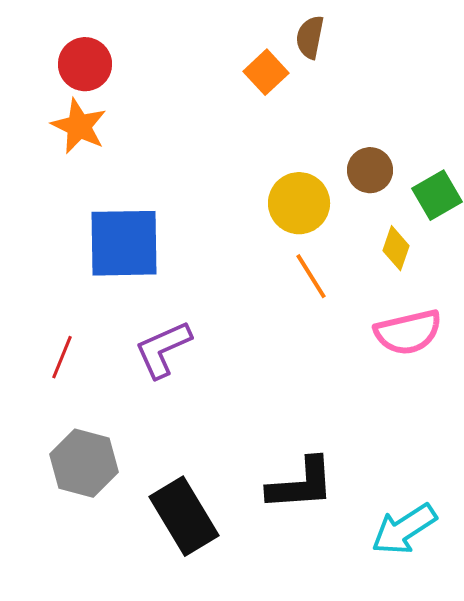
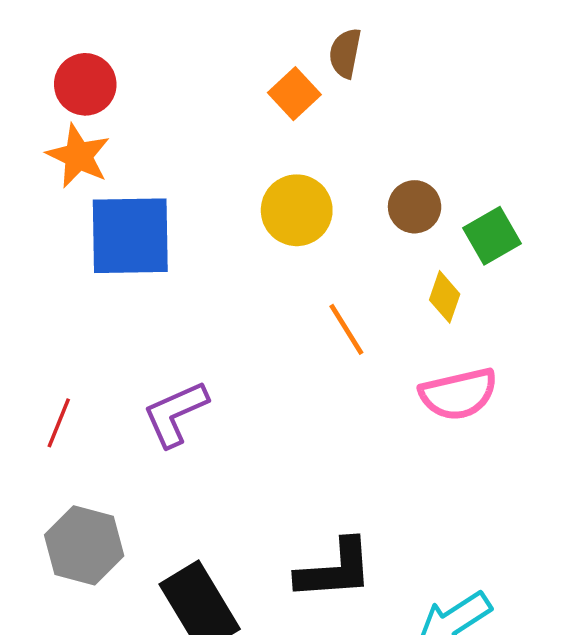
yellow circle: (299, 203) -> (297, 210), moved
blue square: (124, 243) -> (130, 236), moved

